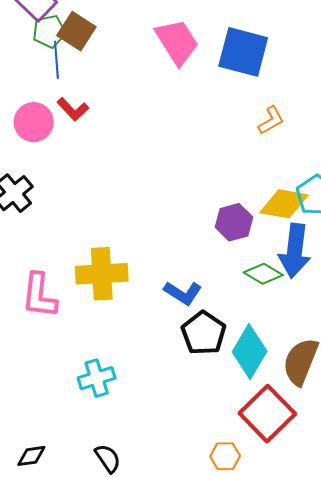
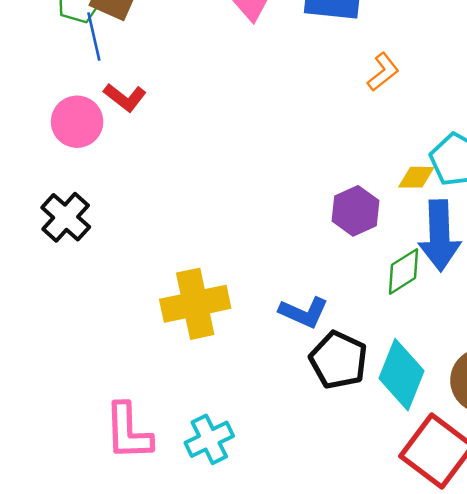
yellow diamond: (284, 204) -> (416, 177), size x0.6
green diamond: (263, 274) -> (404, 271), turned -54
pink L-shape: (39, 295) -> (128, 432), moved

